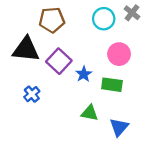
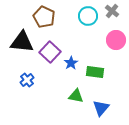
brown pentagon: (52, 20) -> (44, 17), turned 30
pink circle: (119, 54) -> (116, 40), moved

